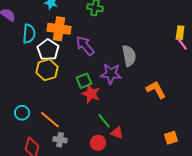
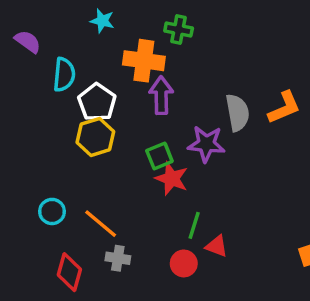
orange cross: (59, 29) -> (144, 61), moved
purple arrow: (85, 46) -> (161, 95), turned 40
orange L-shape: (156, 90) -> (284, 107), moved, turned 95
green line: (104, 121) -> (194, 225), turned 56

